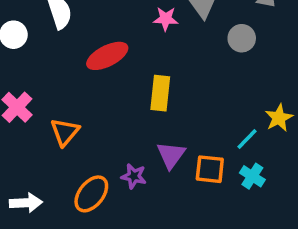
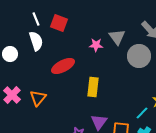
gray circle: (242, 38) -> (139, 56), size x1.5
orange triangle: (65, 132) -> (38, 98), moved

